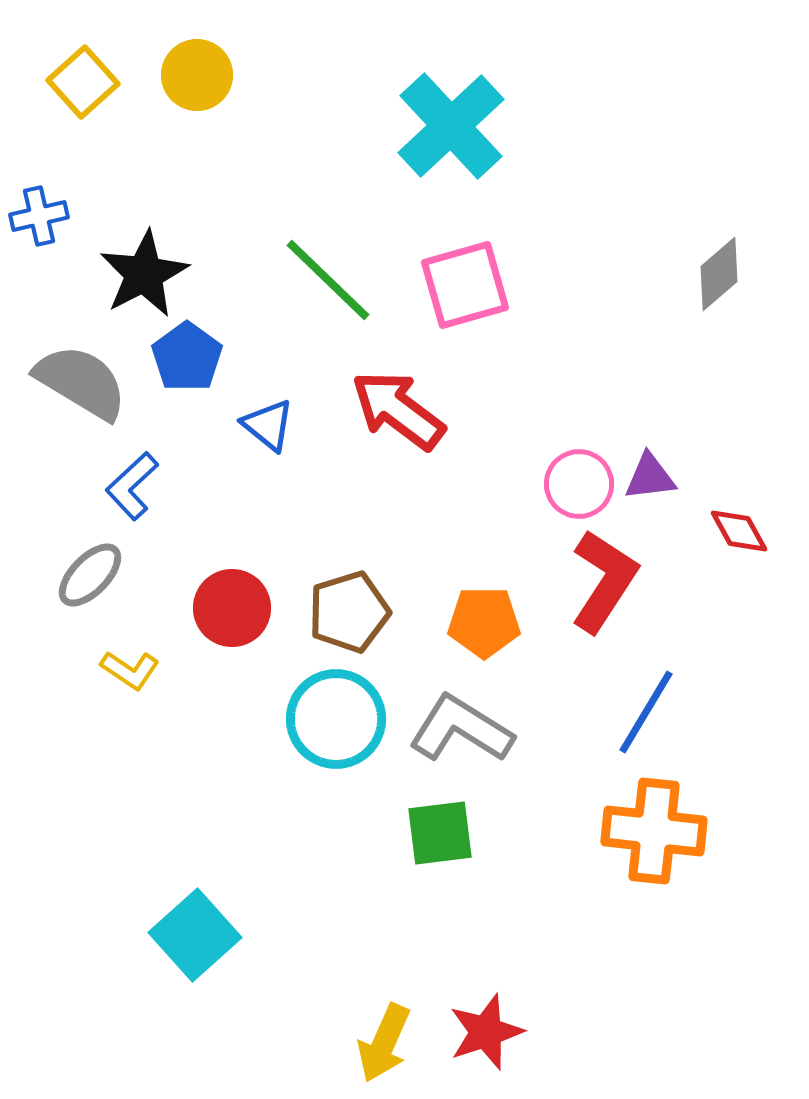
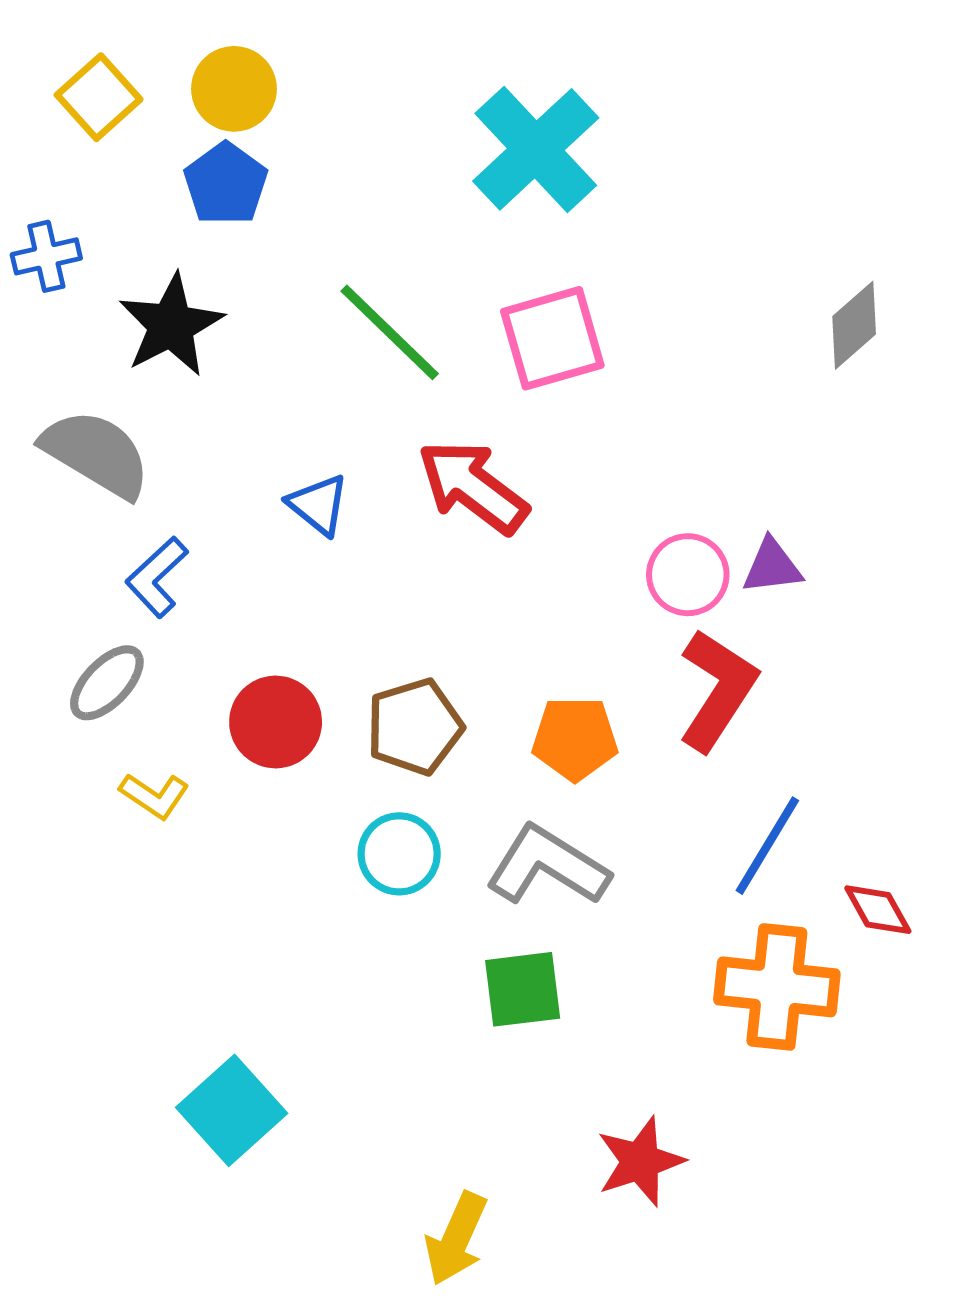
blue pentagon: (187, 357) -> (226, 184), moved
red diamond: (739, 531) -> (878, 910), moved
cyan circle: (336, 719) -> (399, 854), size x0.7
red star: (486, 1032) -> (640, 1162), moved

